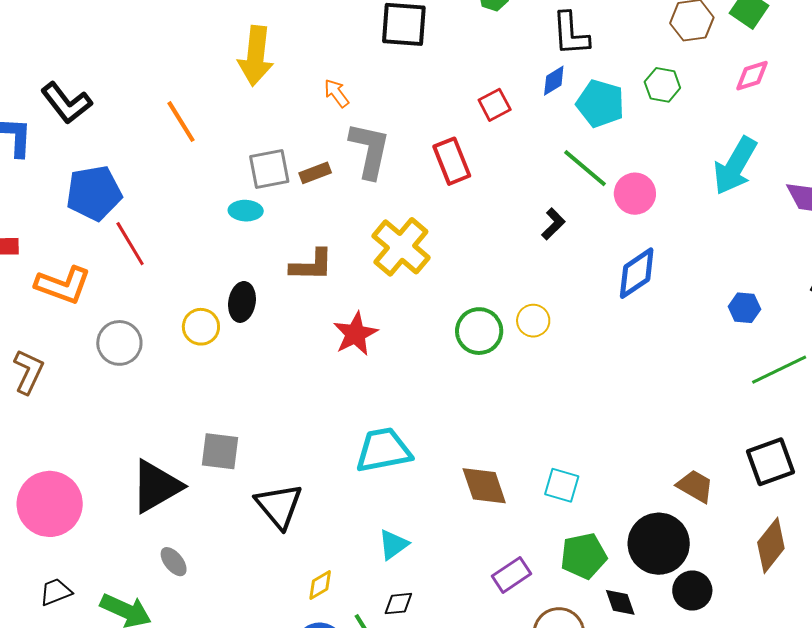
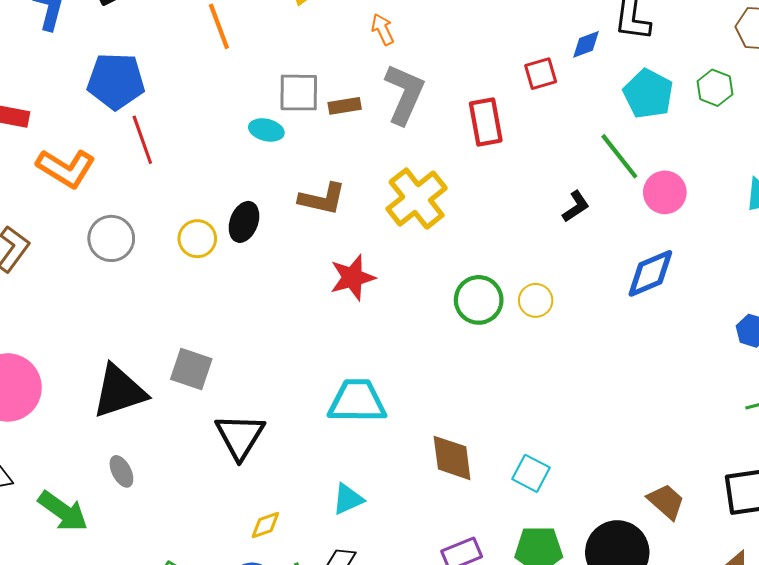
blue diamond: (554, 81) -> (586, 44), moved

